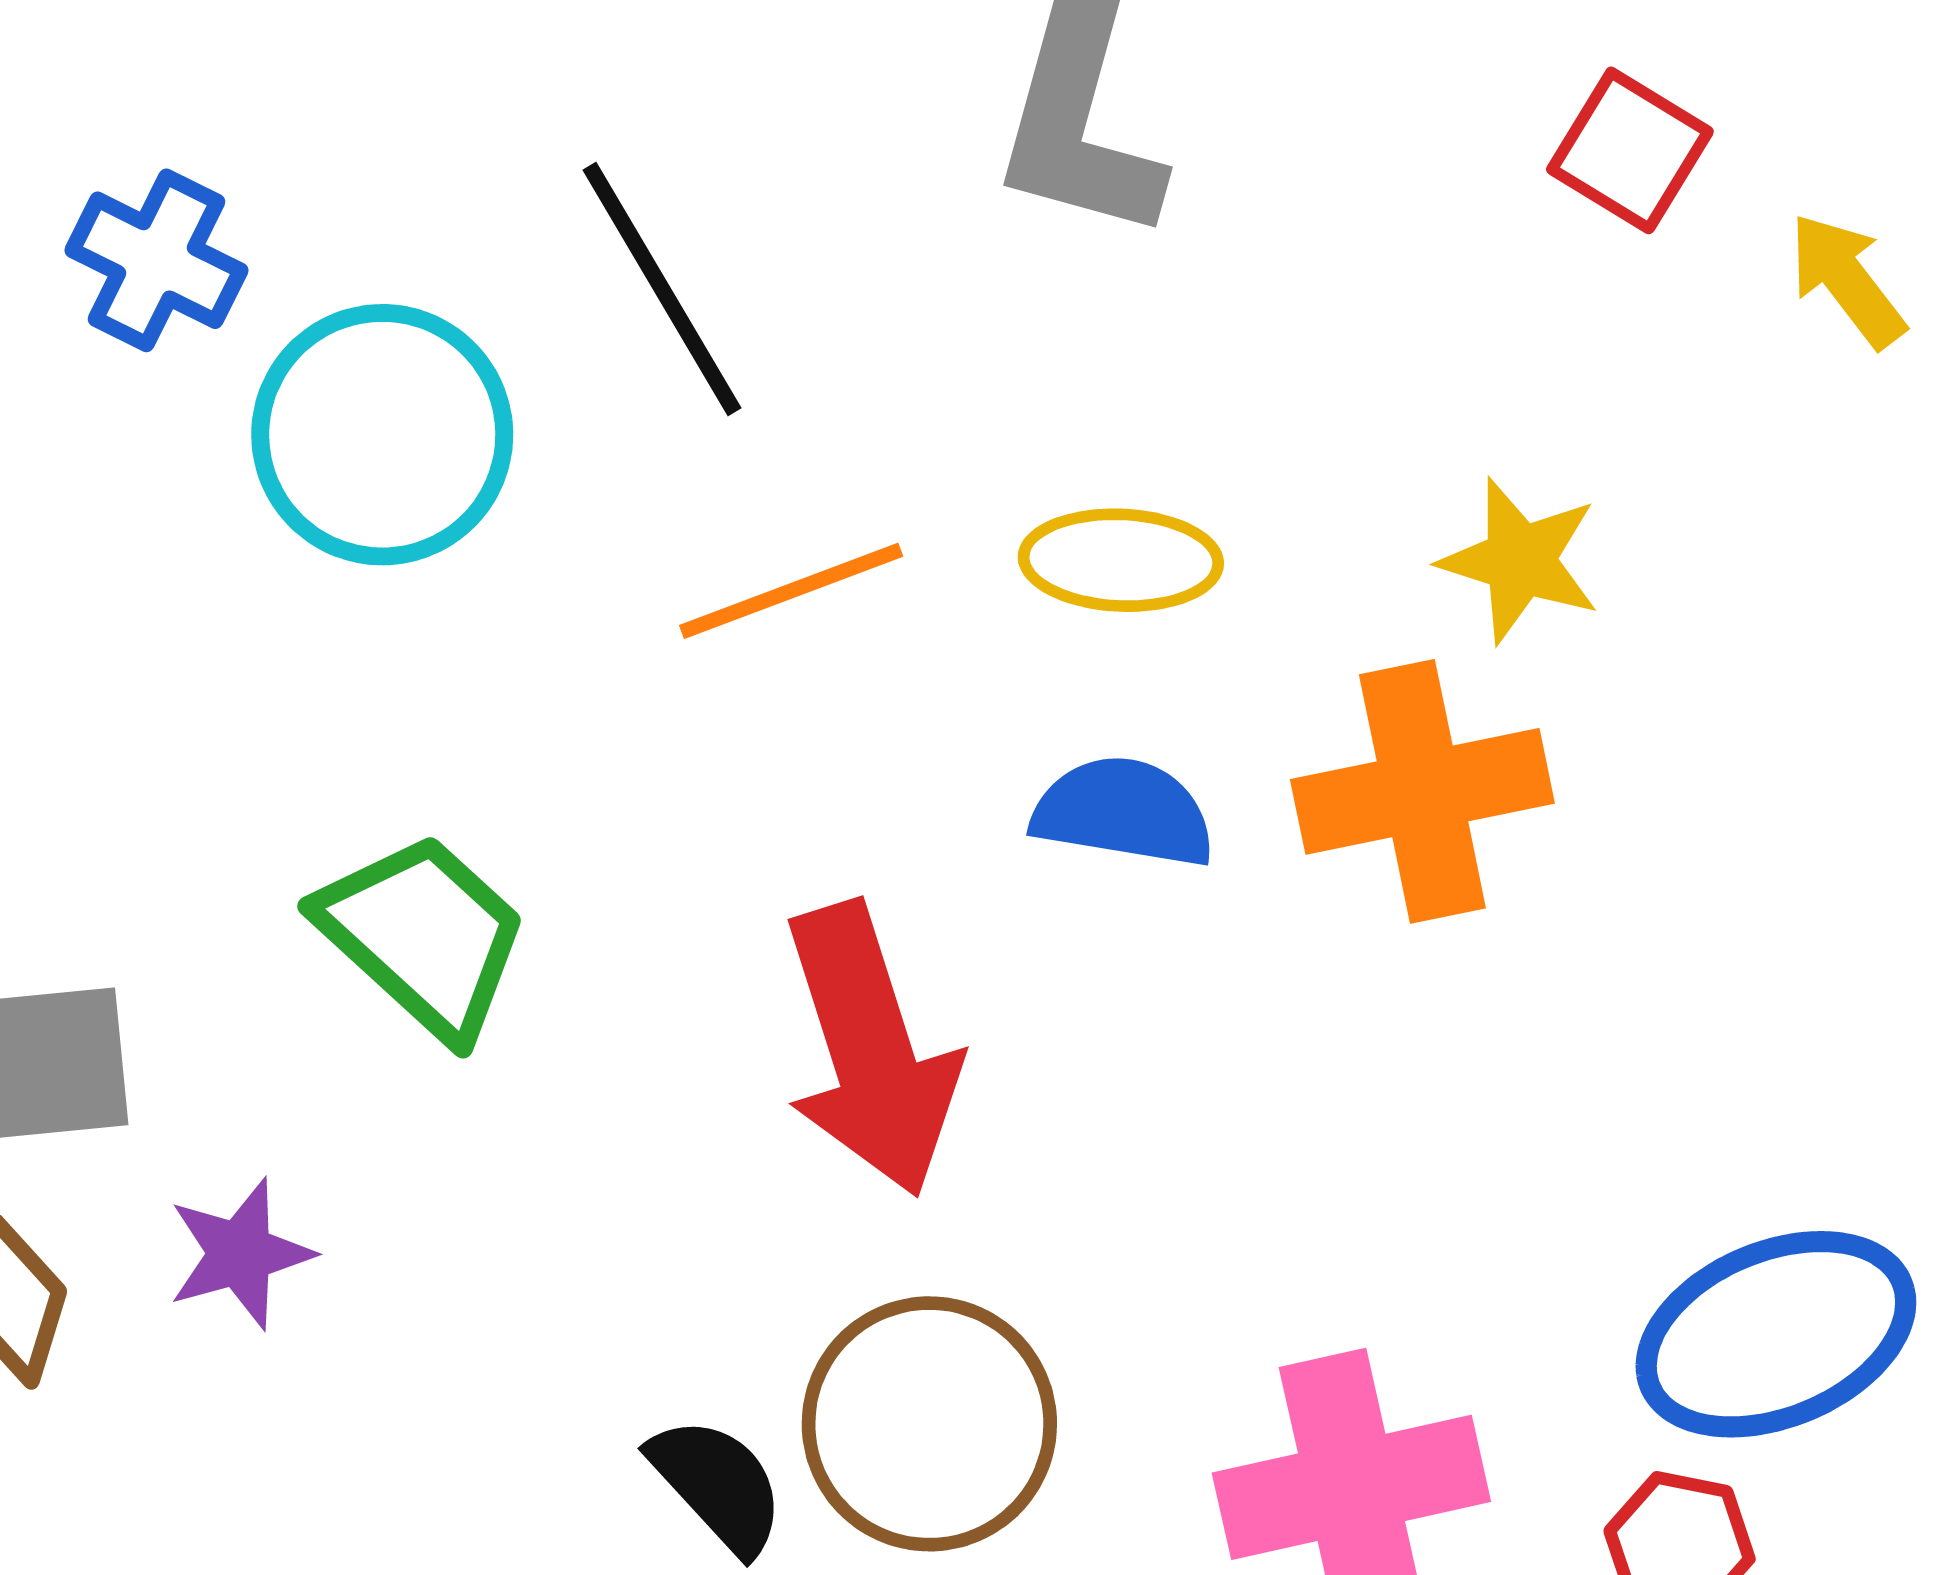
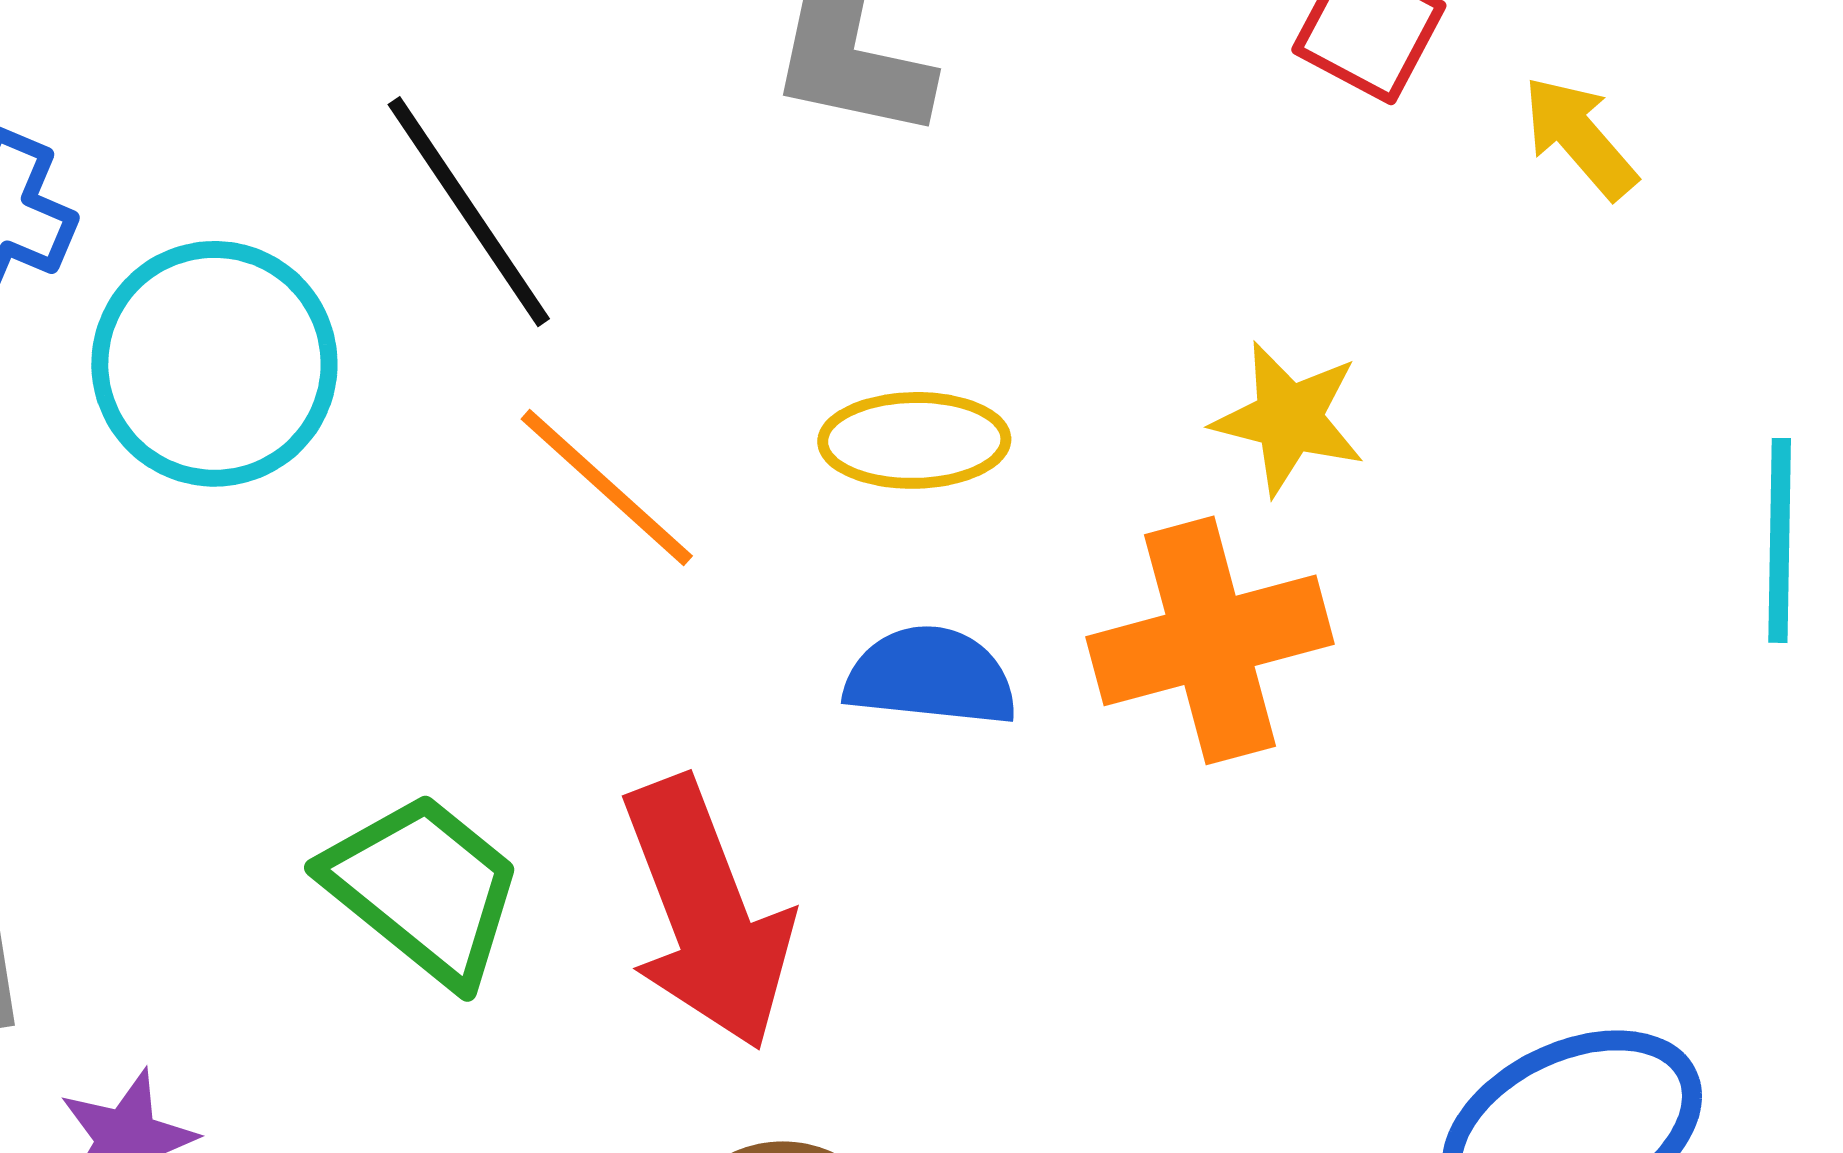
orange line: (791, 591) -> (607, 488), turned 66
green trapezoid: (423, 936) -> (424, 889), moved

